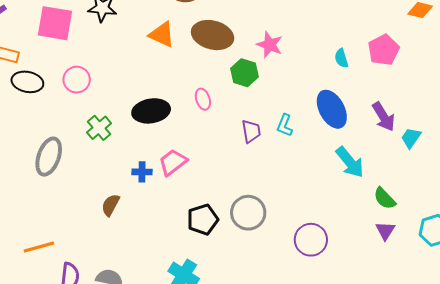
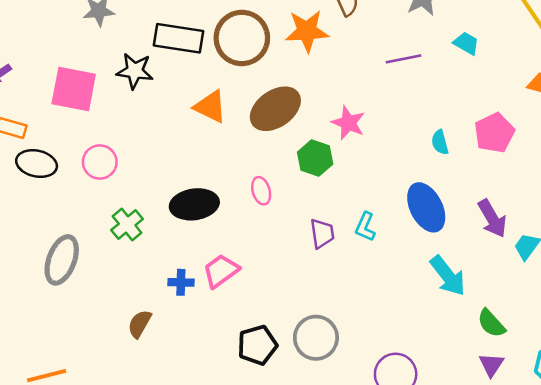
brown ellipse: (213, 35) -> (275, 109), turned -51

